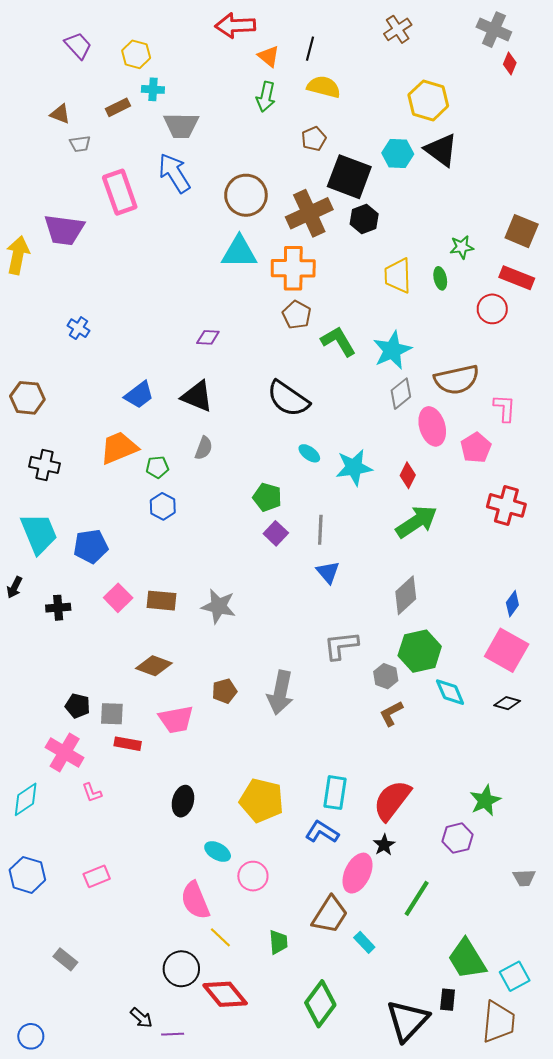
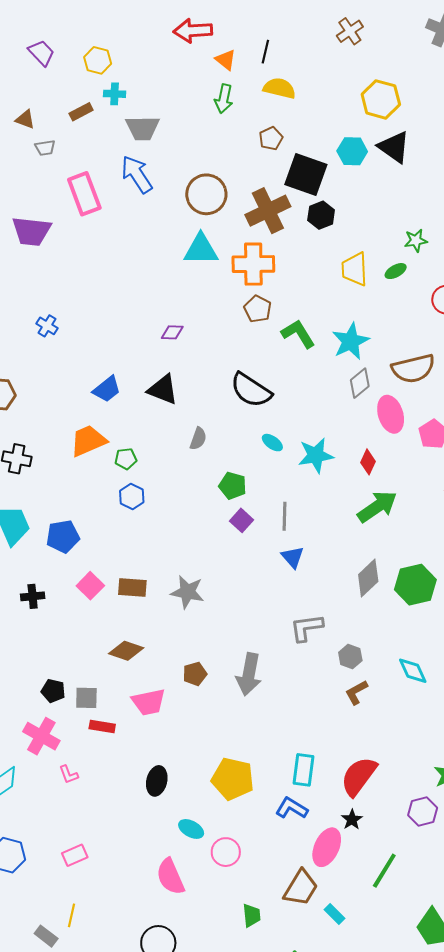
green ellipse: (440, 278) -> (396, 271), turned 75
gray semicircle: (204, 448) -> (198, 439), moved
green hexagon: (420, 651) -> (415, 585), moved
yellow line: (220, 937) -> (71, 915), moved, turned 60

